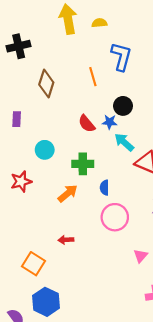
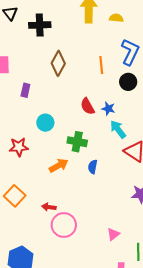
black circle: (123, 106) -> (128, 82), moved
pink circle: (115, 217) -> (64, 225), moved
orange square: (34, 264) -> (15, 196), moved

